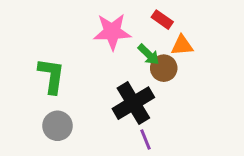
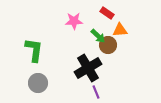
pink star: (112, 32) -> (74, 21), size x0.7

